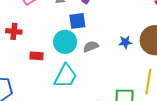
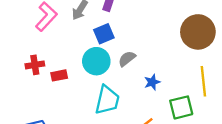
blue star: (125, 42) -> (152, 82), moved
red rectangle: (36, 56) -> (59, 75), moved

